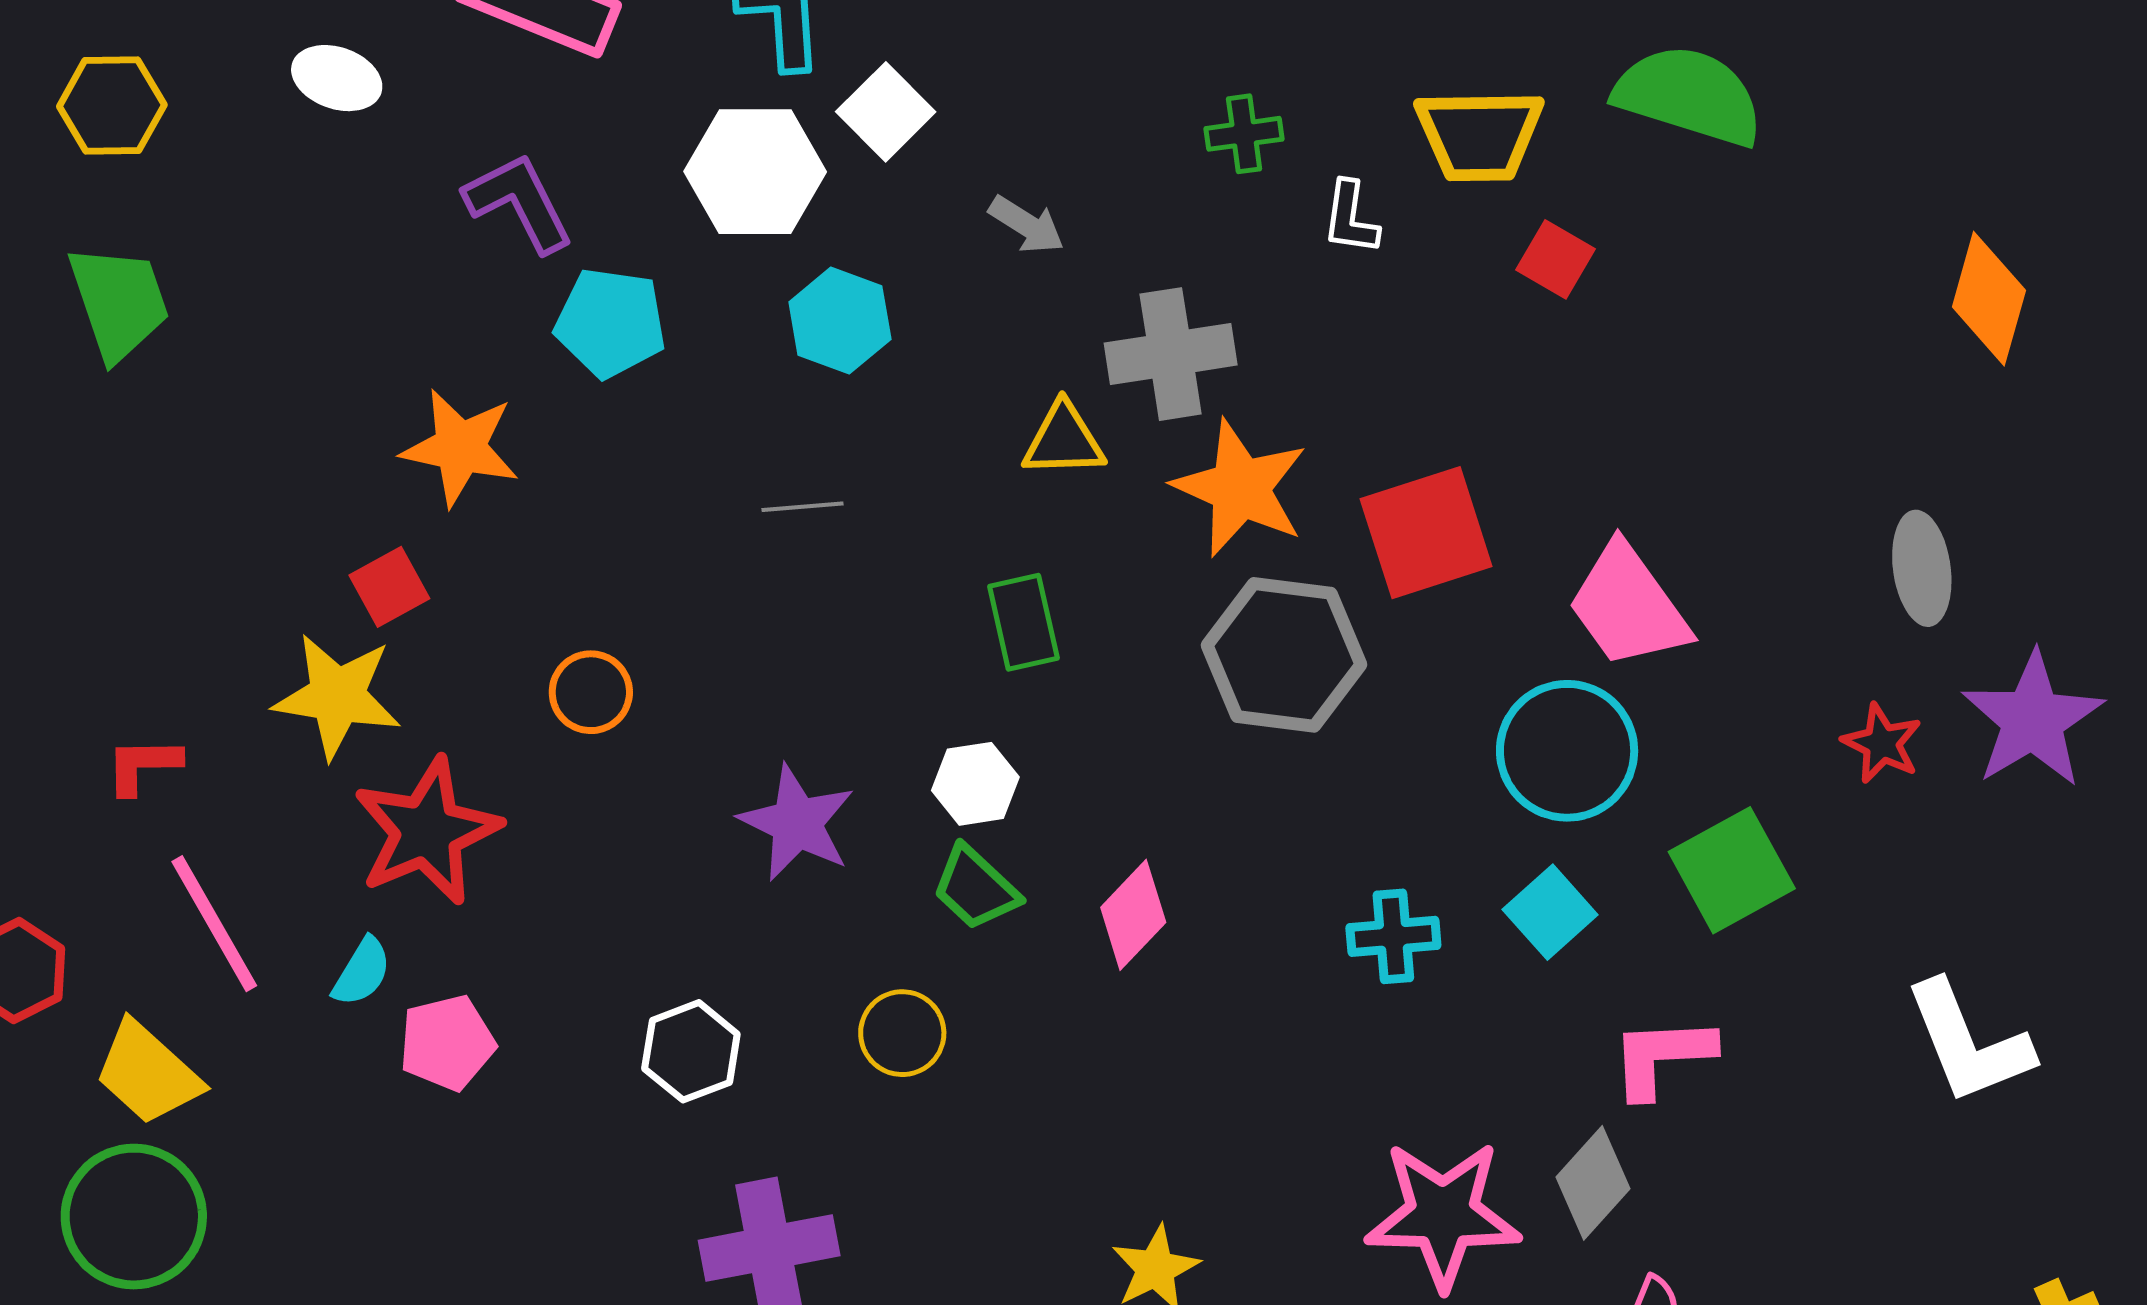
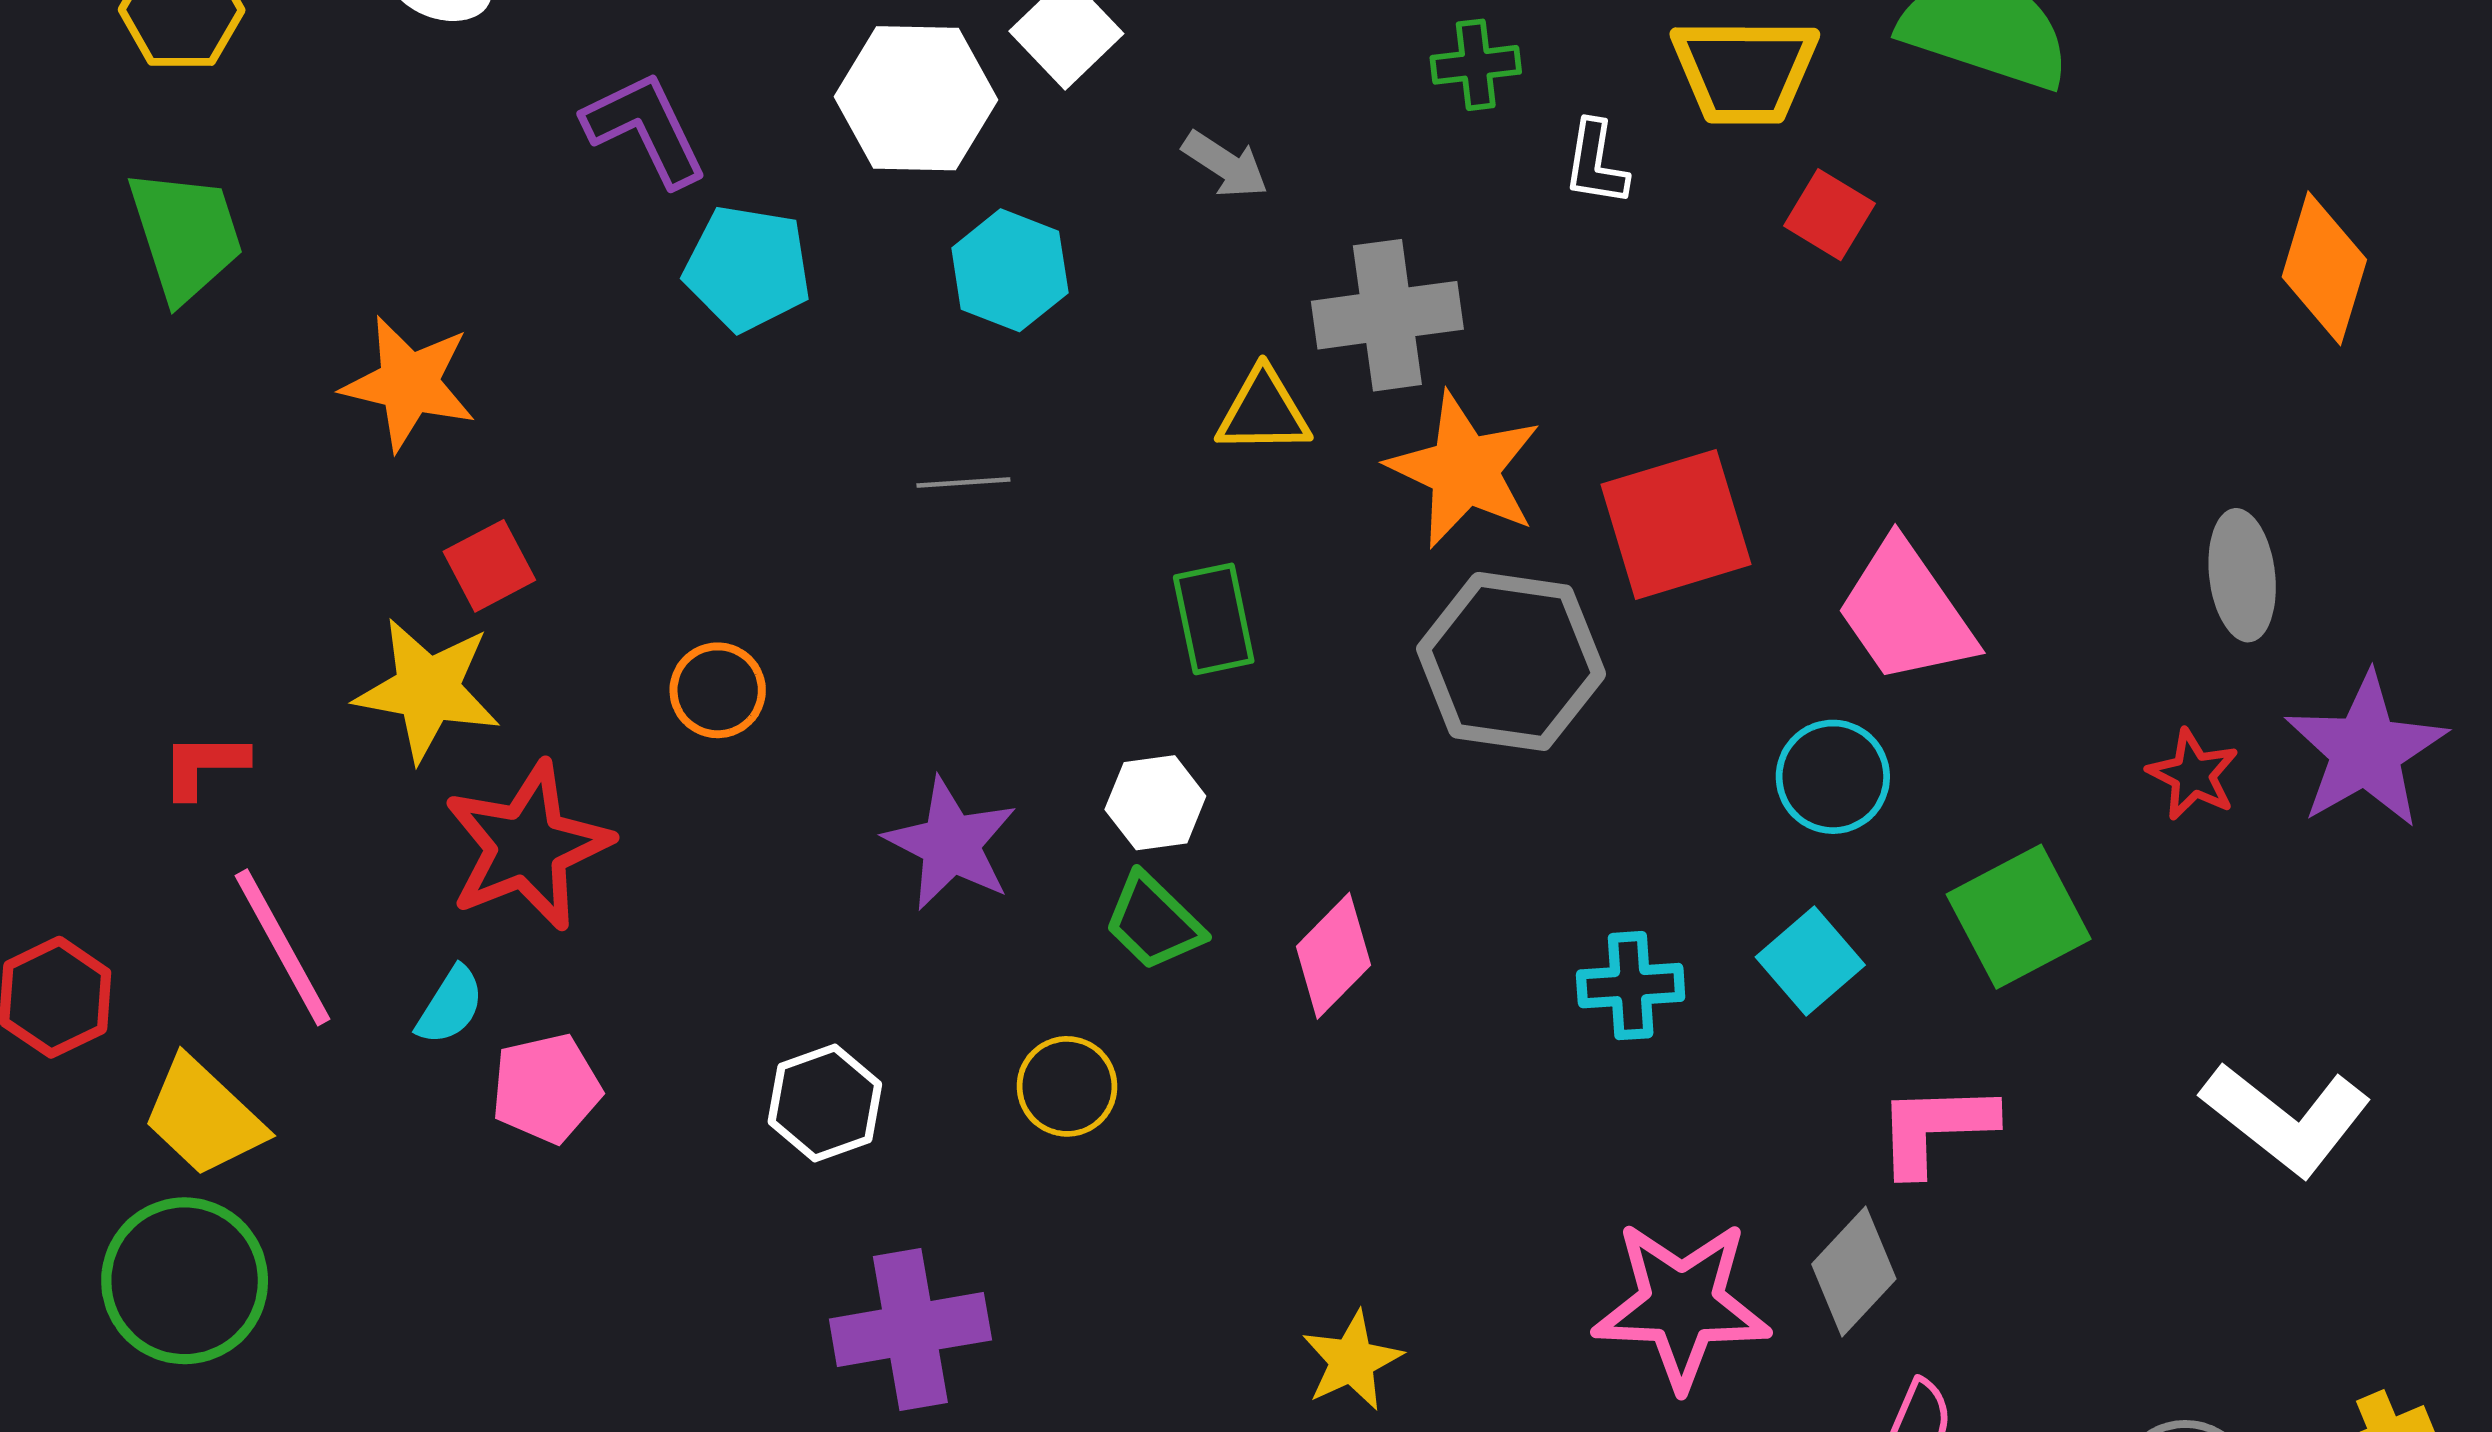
orange star: (460, 448) -> (409, 383), moved
cyan circle: (1567, 751) -> (1833, 777), size x0.7
white L-shape: (1968, 1043) -> (2286, 1119), turned -31

